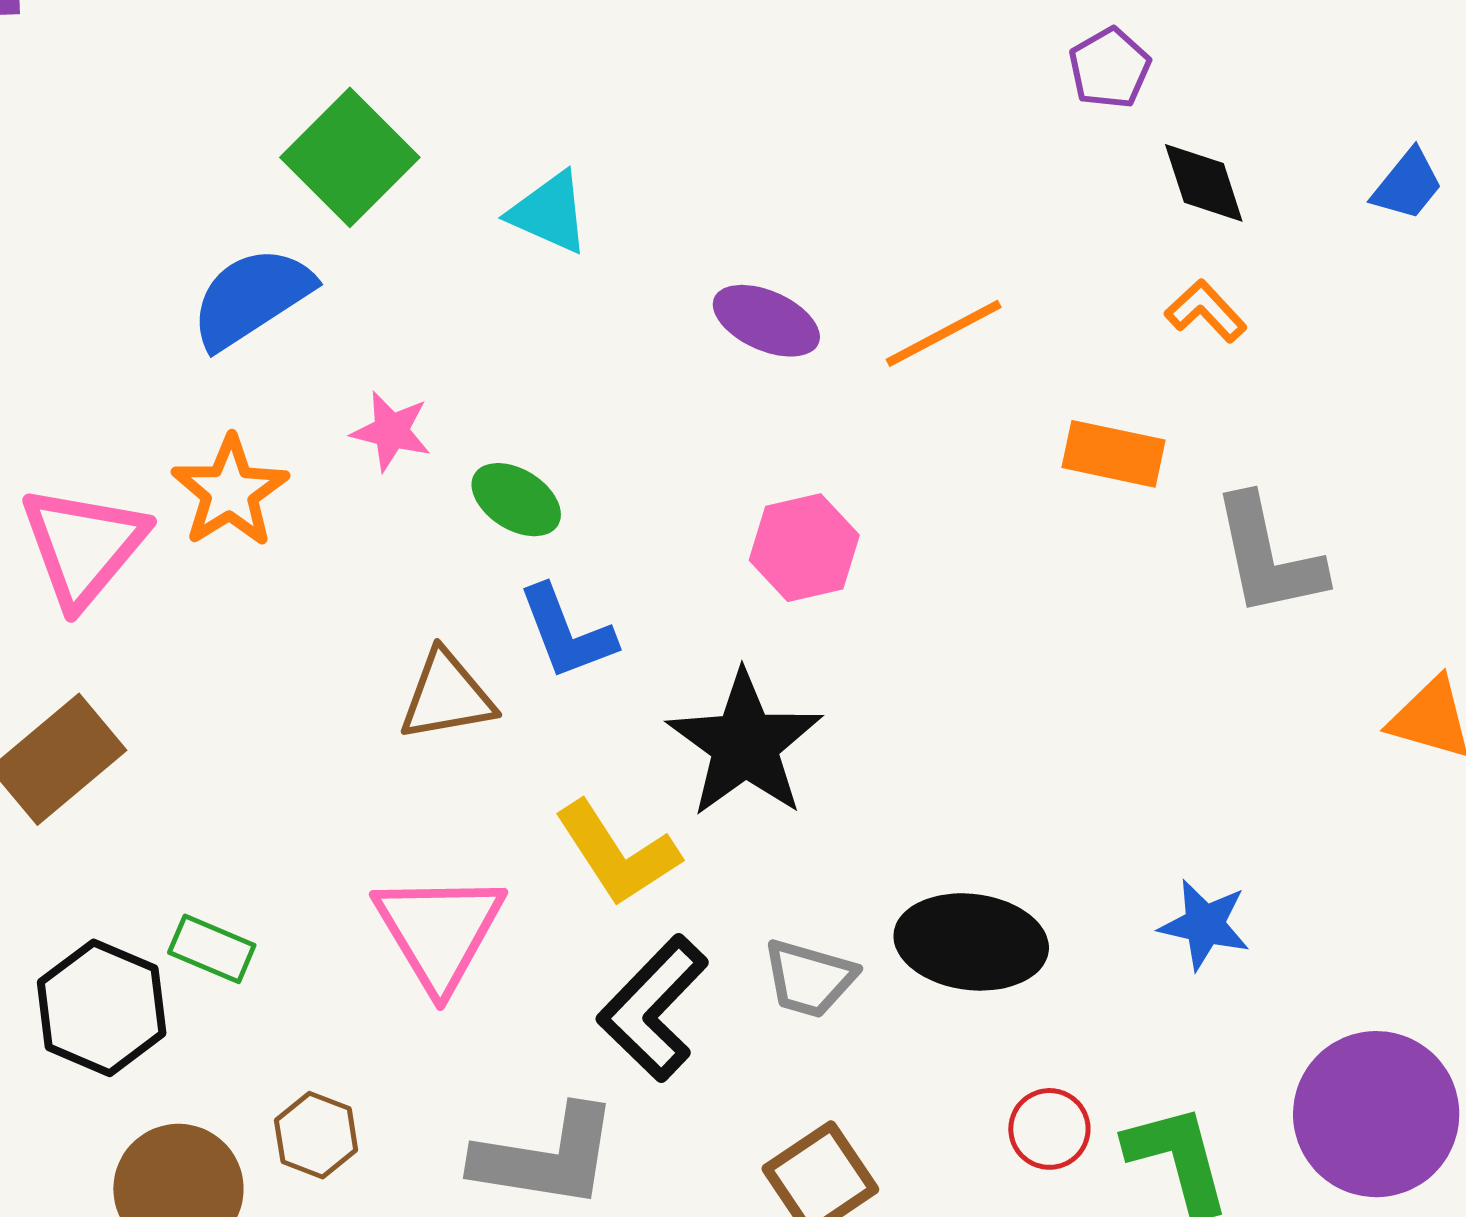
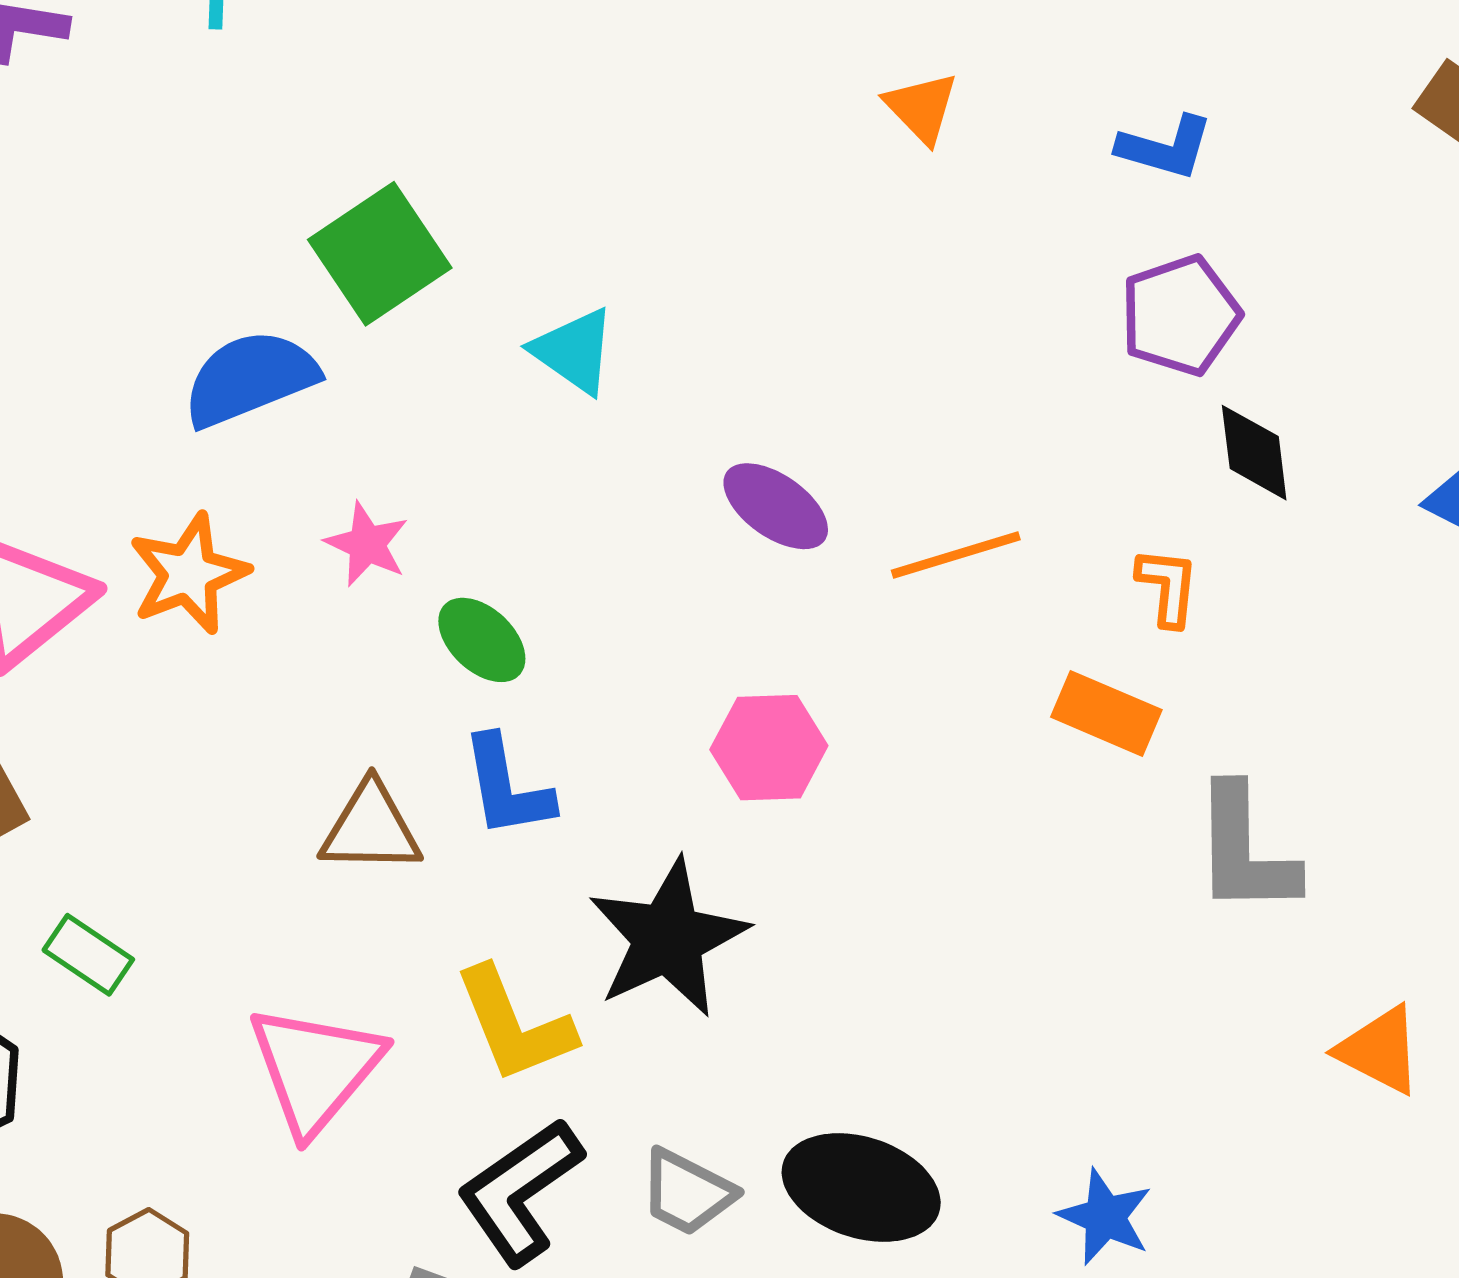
purple pentagon: (1110, 68) -> (1180, 315), size x1.4
orange L-shape: (1206, 311) -> (1168, 587), moved, turned 38
green rectangle: (212, 949) -> (88, 955), moved

